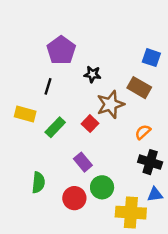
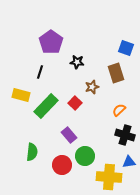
brown rectangle: (139, 88) -> (116, 73), turned 42
brown star: (110, 104) -> (92, 87), size x0.6
green rectangle: (55, 127) -> (46, 106), size x1.4

